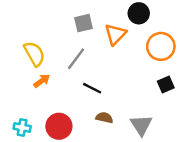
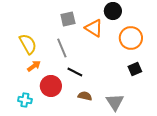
orange triangle: (115, 34) -> (94, 28), turned -42
gray line: (76, 59) -> (62, 48), turned -60
red circle: (59, 126) -> (51, 86), moved
cyan cross: (22, 127) -> (25, 100), moved

